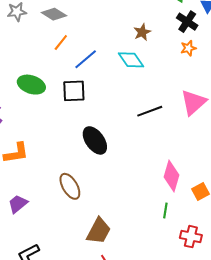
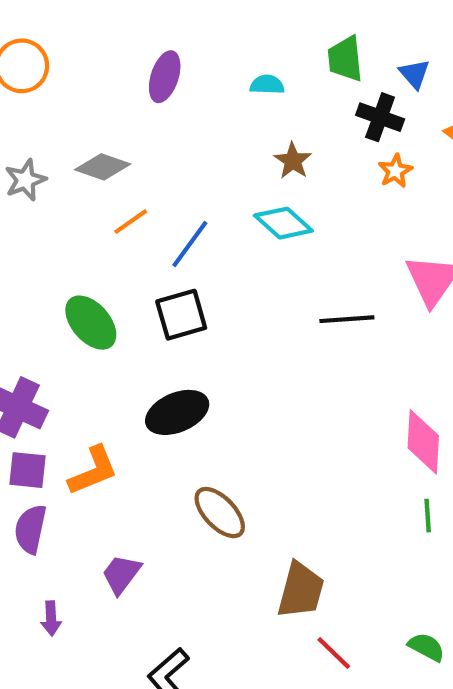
orange line: (61, 42) -> (131, 222), turned 30
green ellipse: (31, 85) -> (91, 323), turned 44
black line: (150, 111) -> (347, 319), turned 30
black ellipse: (95, 140) -> (177, 412), moved, turned -64

